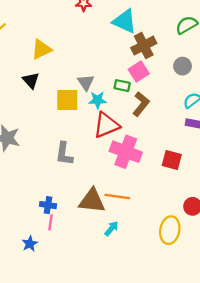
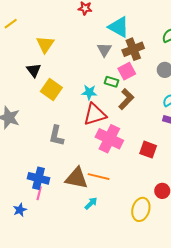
yellow triangle: (42, 49) -> (45, 44), turned -36
gray triangle: (86, 82) -> (104, 50), moved
yellow square: (67, 100) -> (51, 90), moved, turned 30
blue cross: (48, 205) -> (38, 178), size x1.5

